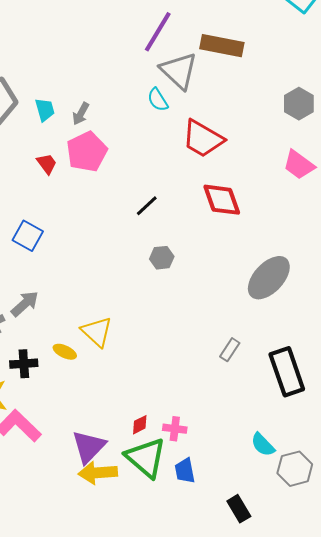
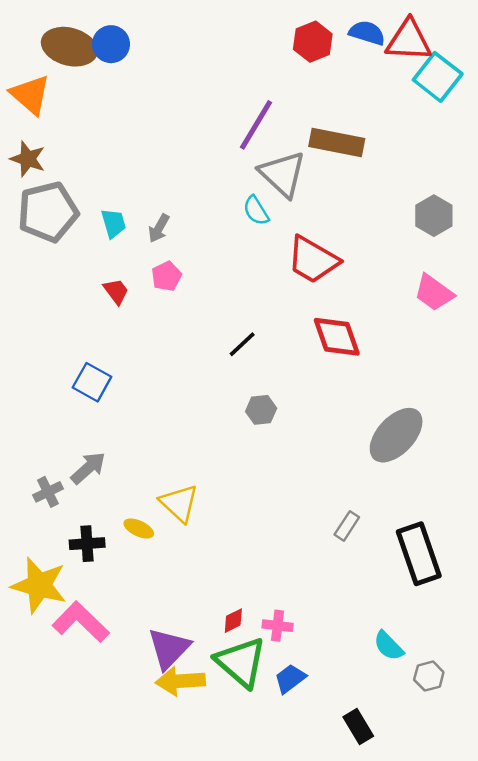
pink pentagon: (87, 152) -> (166, 276), size x0.6
gray hexagon: (295, 469) -> (429, 676), size x0.7
blue trapezoid: (185, 471) -> (290, 679), turned 64

